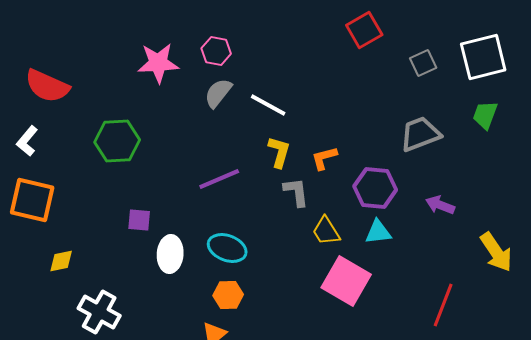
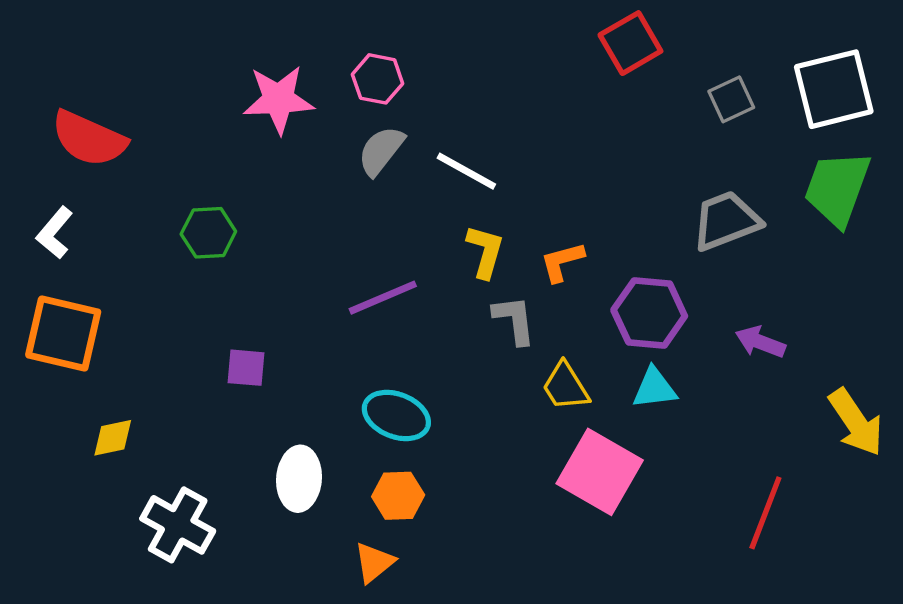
green trapezoid: (485, 115) -> (837, 188), size x1.6
green hexagon: (117, 141) -> (208, 233), size x0.7
white ellipse: (170, 254) -> (299, 479), moved

